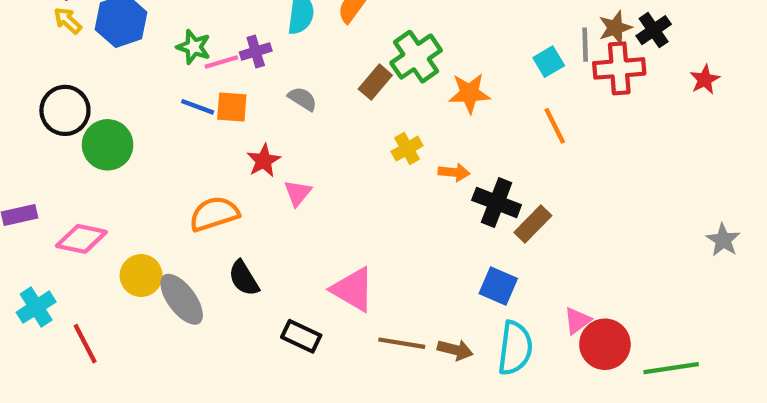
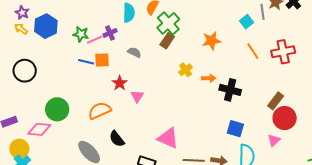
green cross: (416, 57) -> (168, 23), moved
red cross: (619, 68) -> (283, 52), moved
green circle: (108, 145) -> (57, 109), moved
brown rectangle: (533, 224) -> (276, 101), moved
yellow circle: (141, 276) -> (19, 149), moved
red circle: (605, 344) -> (285, 118), moved

